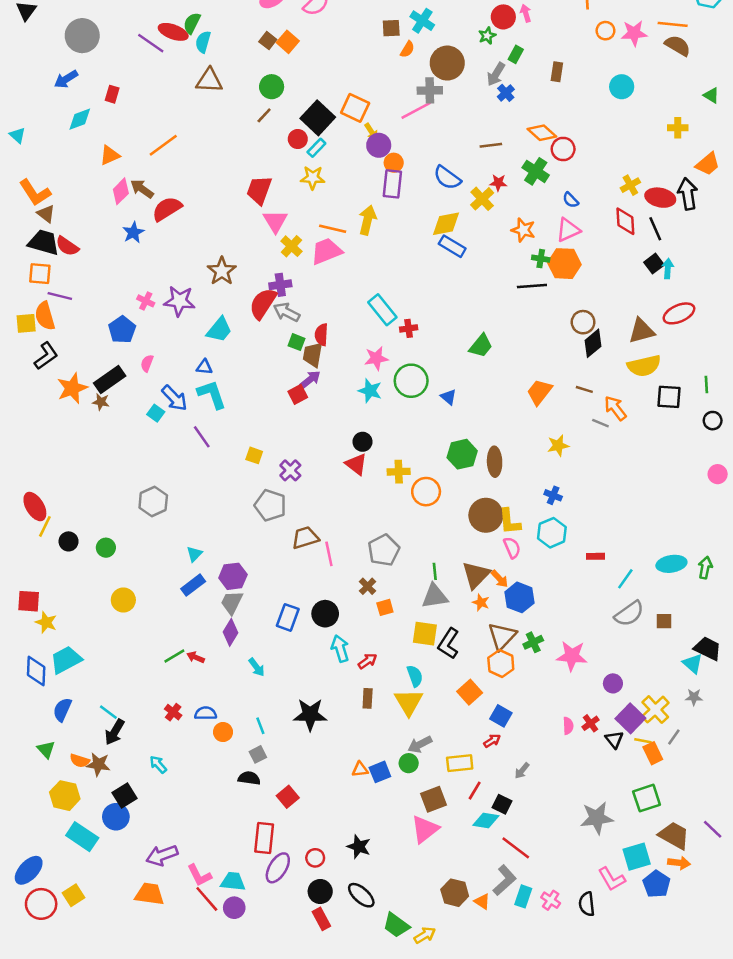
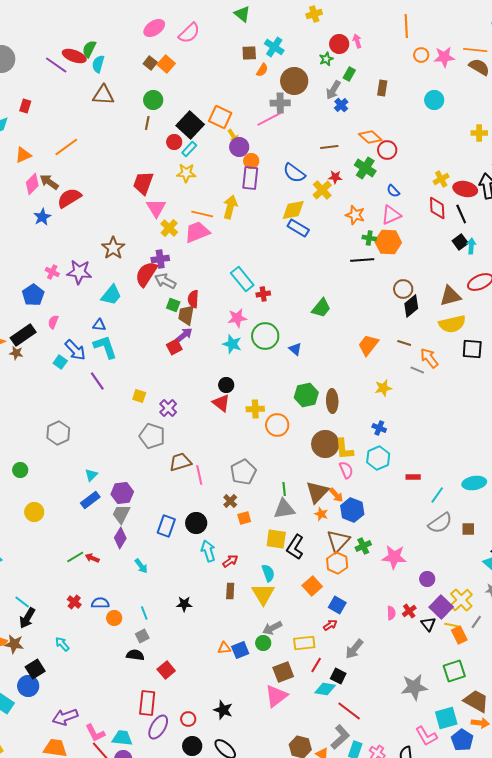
brown line: (264, 115) -> (147, 123), turned -32
black star: (310, 715) -> (184, 604), size x0.6
gray arrow: (522, 771) -> (354, 649), size x1.5

